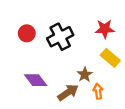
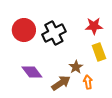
red circle: (27, 33) -> (24, 30), size x1.5
yellow rectangle: (110, 58) -> (99, 52), turned 30

